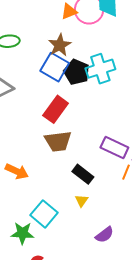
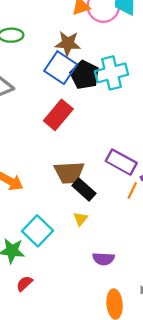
brown star: (60, 45) -> (68, 43), turned 30
brown trapezoid: (58, 141) -> (69, 173), moved
purple semicircle: (105, 235) -> (103, 259), turned 36

